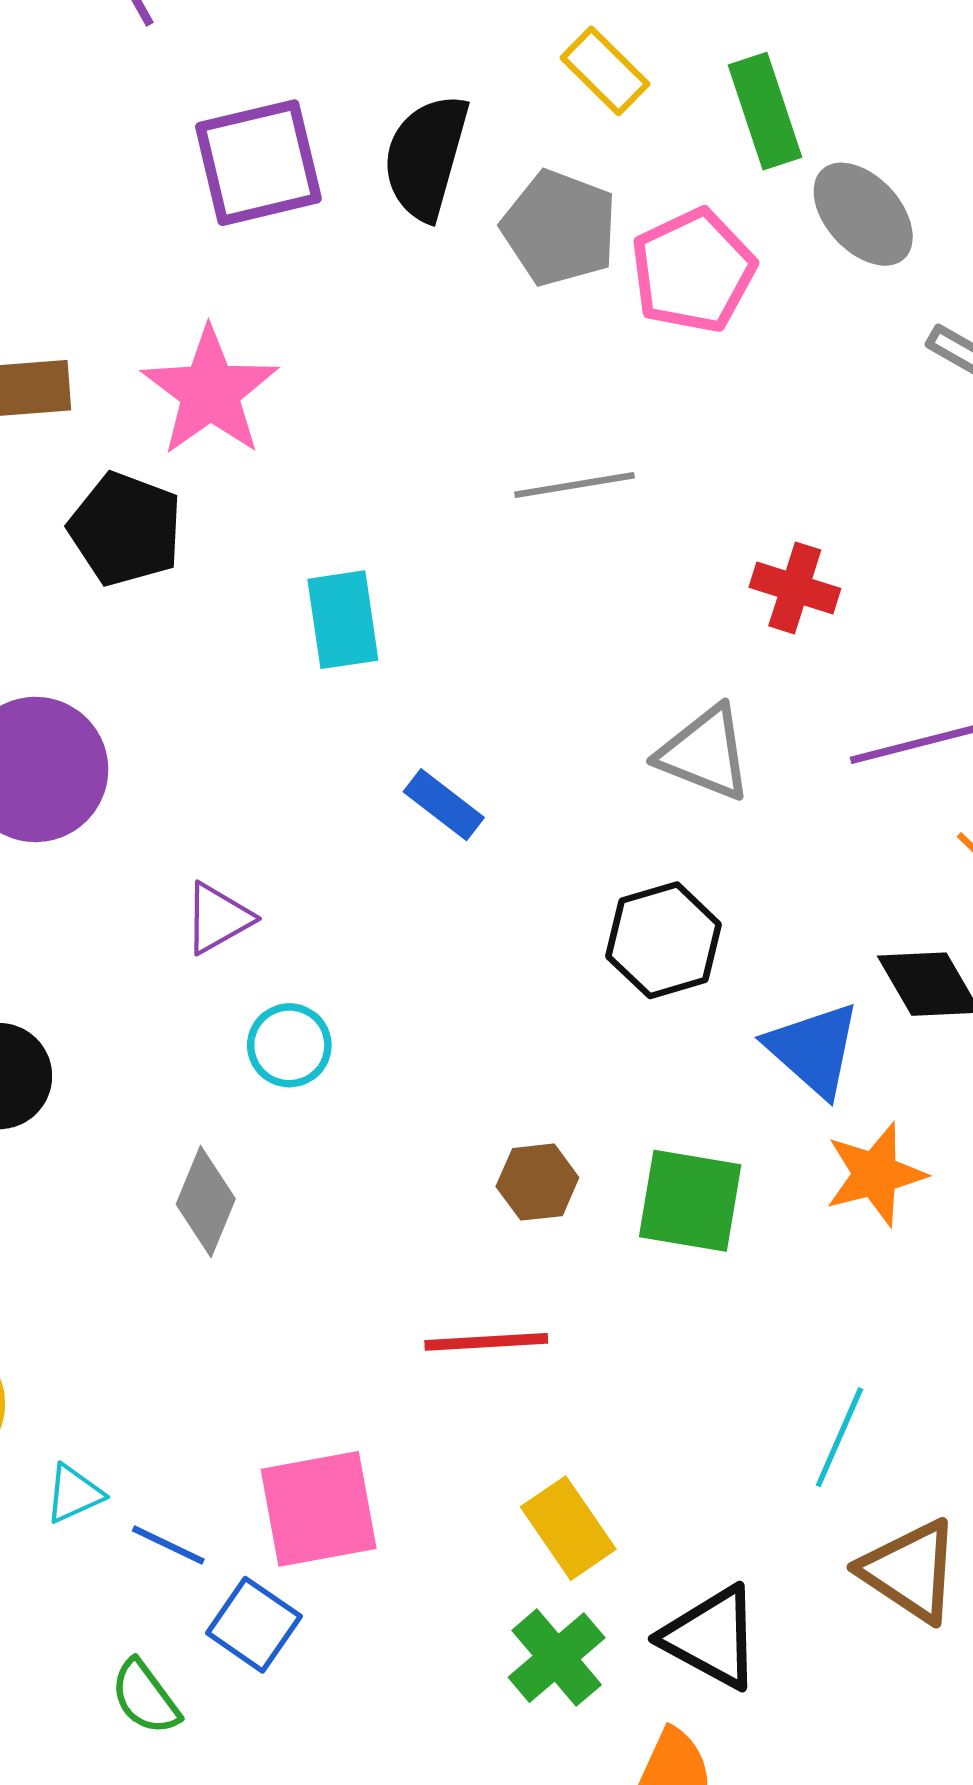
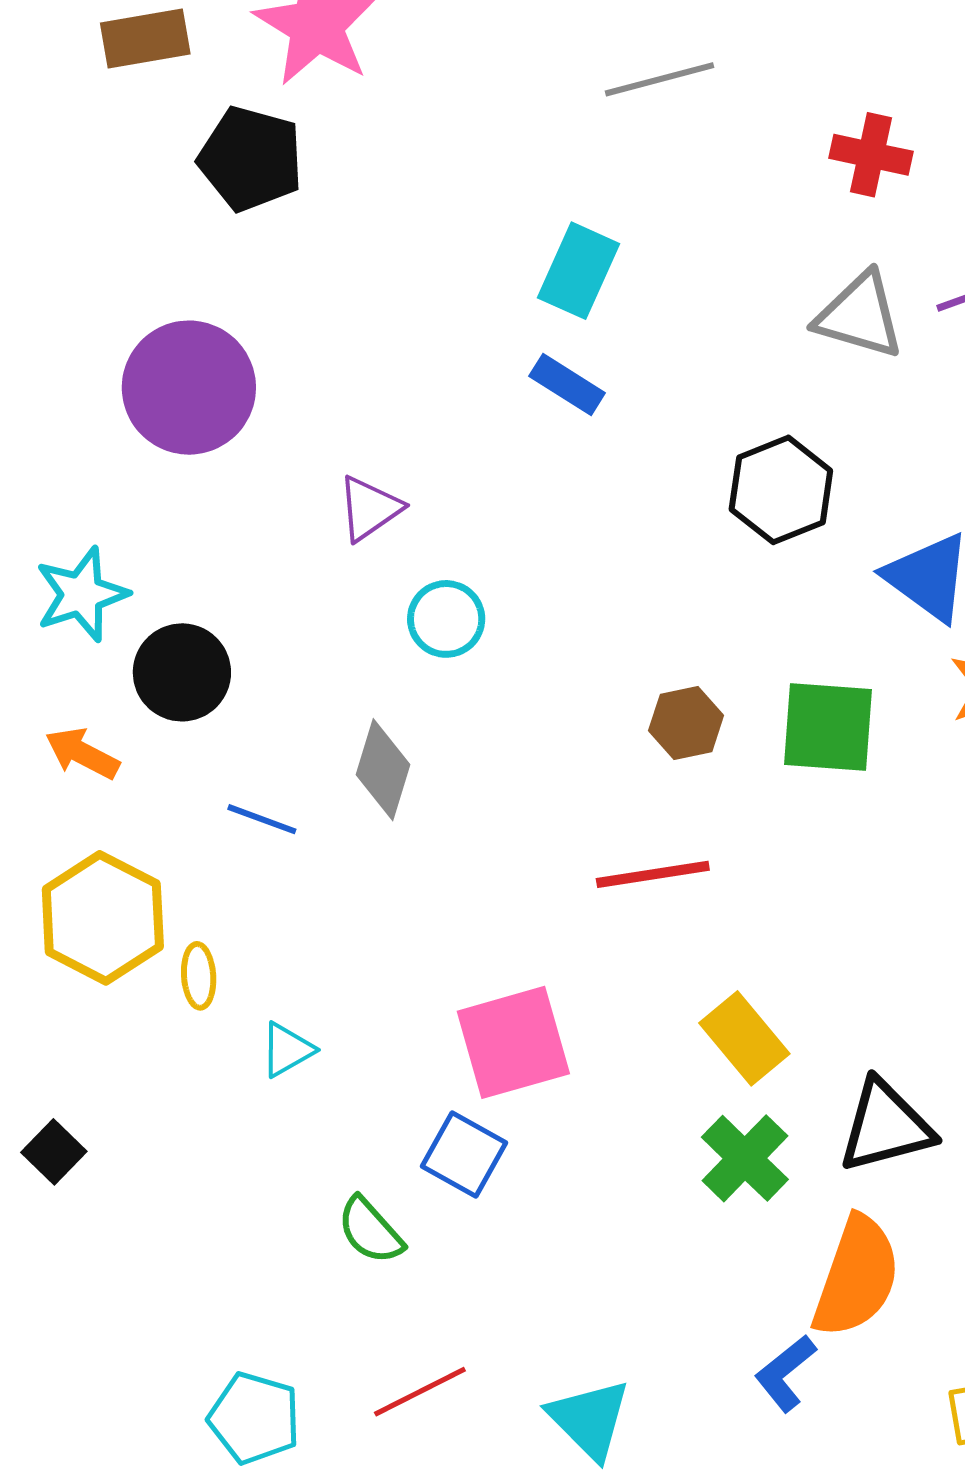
cyan rectangle: (343, 620) -> (578, 271), moved, turned 38
gray triangle: (705, 753) -> (860, 316), moved
blue line: (168, 1545) -> (262, 819), moved
black triangle: (712, 1637) -> (886, 1126), turned -38

